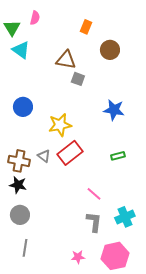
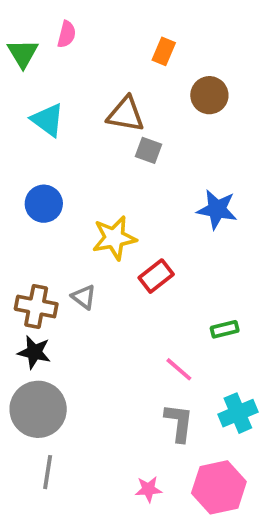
cyan triangle: (21, 50) -> (48, 120), moved
red rectangle: (70, 153) -> (156, 276), moved, size x0.7
green rectangle: (118, 156) -> (225, 329), moved
gray circle: (20, 215) -> (38, 409), size x1.5

